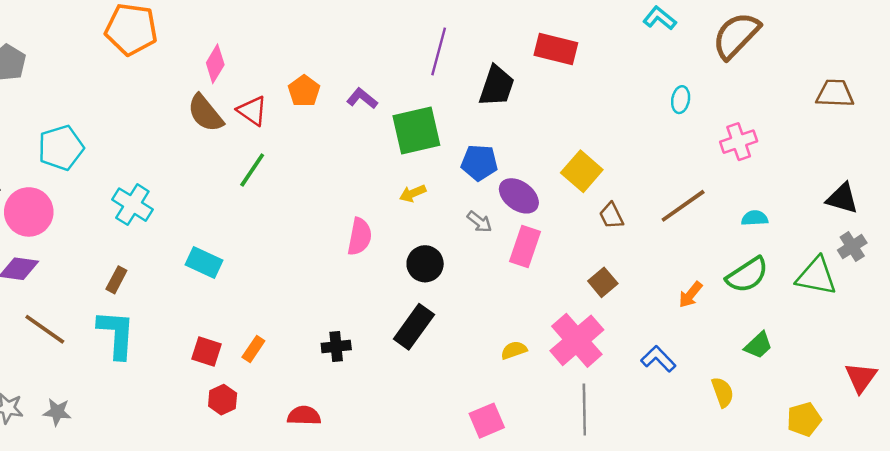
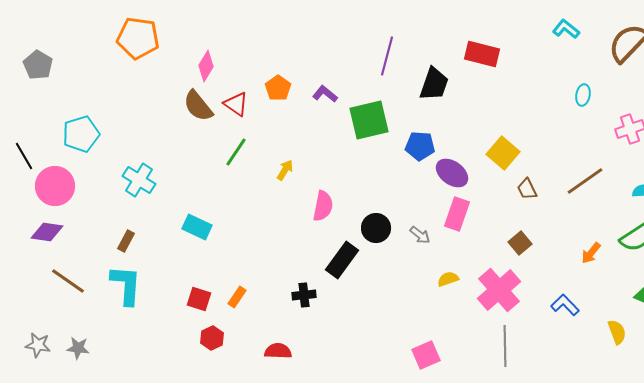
yellow arrow: (413, 193) -> (285, 170), moved, turned 145
gray arrow: (479, 222) -> (420, 235), moved
black rectangle: (414, 327) -> (342, 260), moved
yellow semicircle: (514, 350) -> (448, 279), moved

